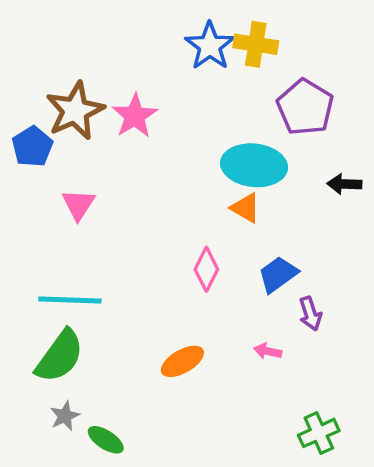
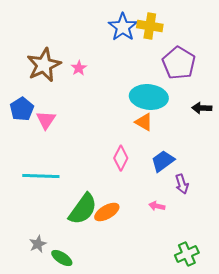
pink star: (135, 116) -> (79, 68), size x0.6
blue pentagon: (32, 147) -> (22, 109), moved
green semicircle: (60, 356) -> (83, 209), moved

